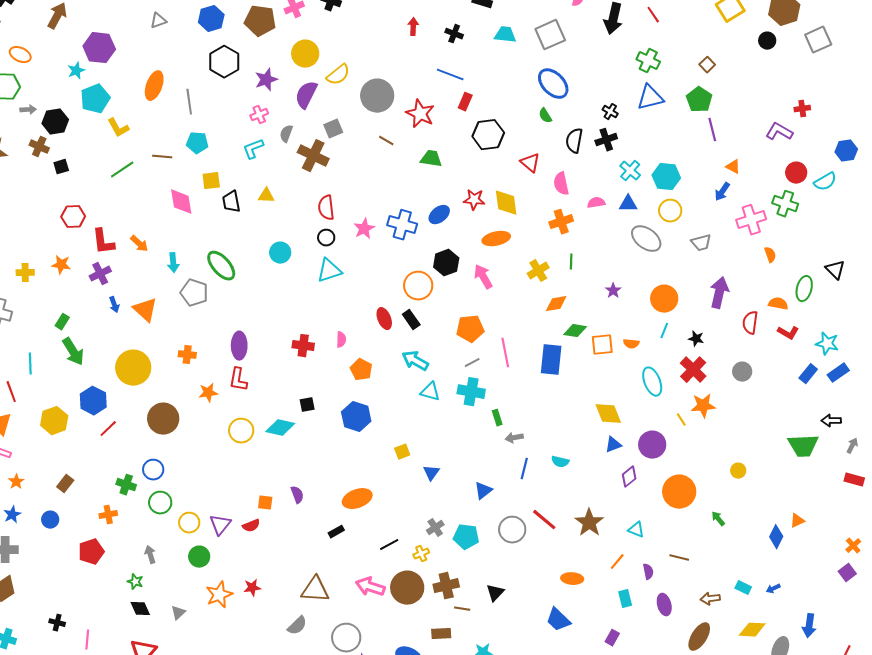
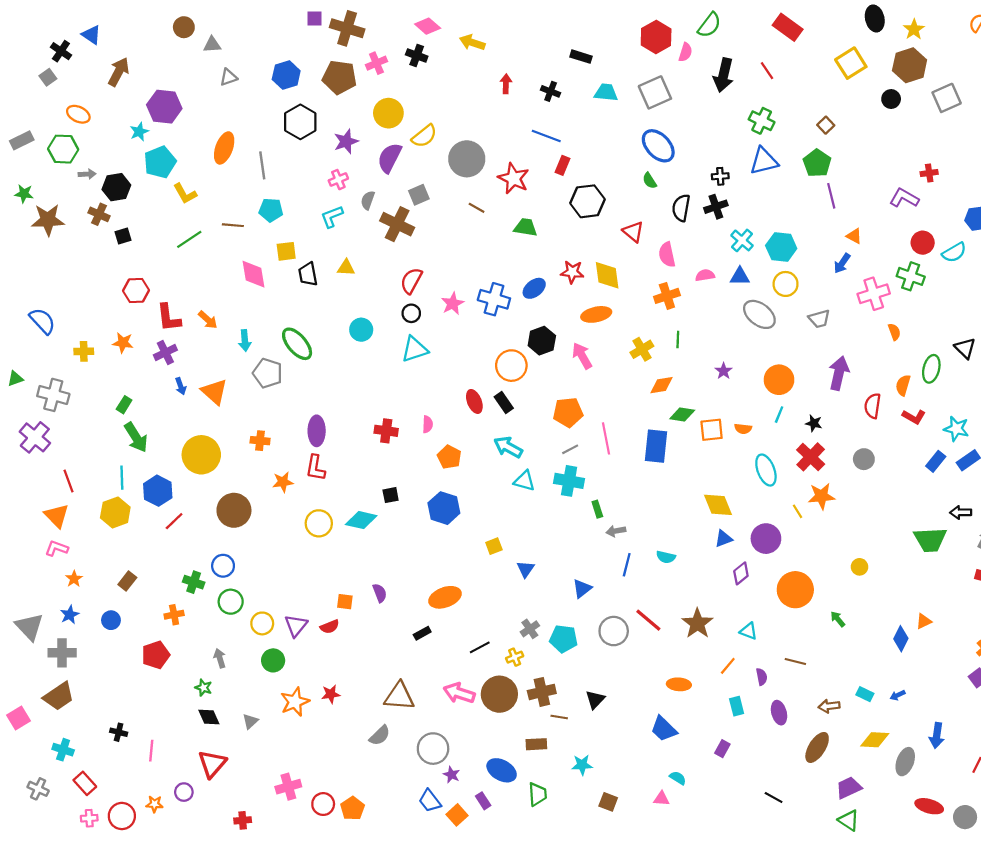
black cross: (610, 112) -> (720, 176), turned -35
red semicircle: (326, 208) -> (411, 281), turned 35
orange semicircle: (778, 304) -> (903, 385), turned -84
cyan line: (30, 364) -> (122, 478), moved

